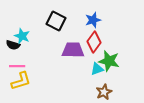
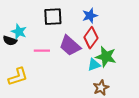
black square: (56, 21) -> (53, 17), turned -30
purple trapezoid: (73, 50) -> (70, 46), turned -140
pink line: (17, 66) -> (42, 51), moved

